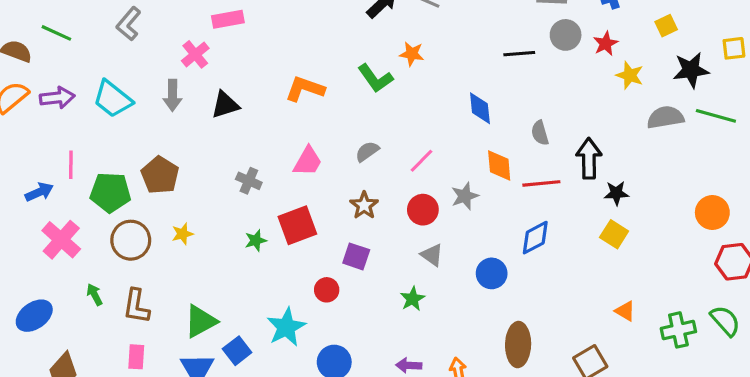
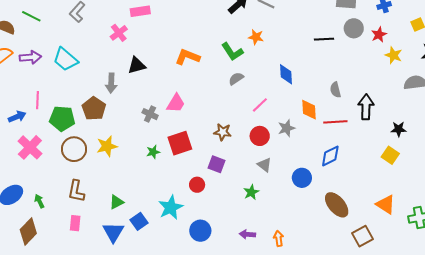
gray arrow: (172, 95) -> (111, 83), moved
blue diamond: (480, 108) -> (286, 74), moved
gray semicircle: (367, 151) -> (236, 79), moved
pink trapezoid: (308, 161) -> (176, 103), moved
black star: (616, 193) -> (399, 129), moved
brown star: (364, 205) -> (223, 132), turned -30
yellow star: (183, 234) -> (107, 146), size x1.5
yellow square: (614, 234) -> (390, 155), moved
green arrow: (95, 295) -> (39, 201), moved
orange triangle: (625, 311) -> (386, 204), size x1.5
green triangle: (201, 321) -> (116, 202), size x0.7
brown ellipse: (518, 345) -> (337, 205), moved, turned -44

